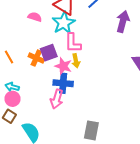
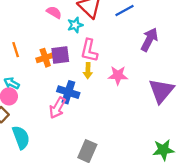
cyan star: (64, 23) -> (75, 25), moved, size x0.6
orange cross: (36, 58) -> (45, 58), turned 35
pink star: (63, 66) -> (118, 75), moved, turned -30

